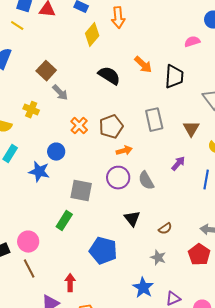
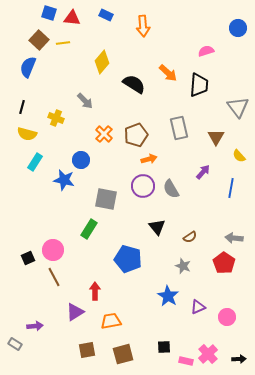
yellow line: (17, 26) -> (63, 43), moved, turned -40
yellow diamond: (92, 35) -> (102, 62), moved
pink semicircle: (192, 42) -> (206, 51), moved
brown square: (46, 71) -> (39, 40), moved

